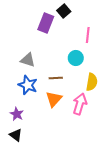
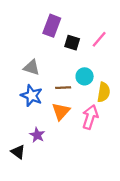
black square: (64, 11) -> (72, 43), moved, turned -32
pink line: (88, 35) -> (99, 39), turned 35
cyan circle: (76, 58) -> (85, 76), moved
purple star: (17, 114) -> (37, 135), moved

